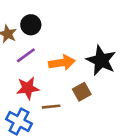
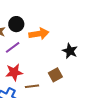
black star: (101, 60) -> (70, 51), size x0.7
orange arrow: (62, 63) -> (39, 34), moved

